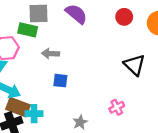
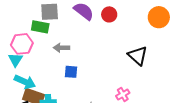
red circle: (124, 17) -> (109, 14), moved

